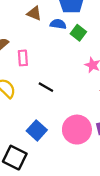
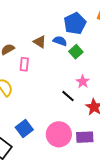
brown triangle: (34, 13) -> (40, 42), moved
black line: (46, 87) -> (68, 96), moved

